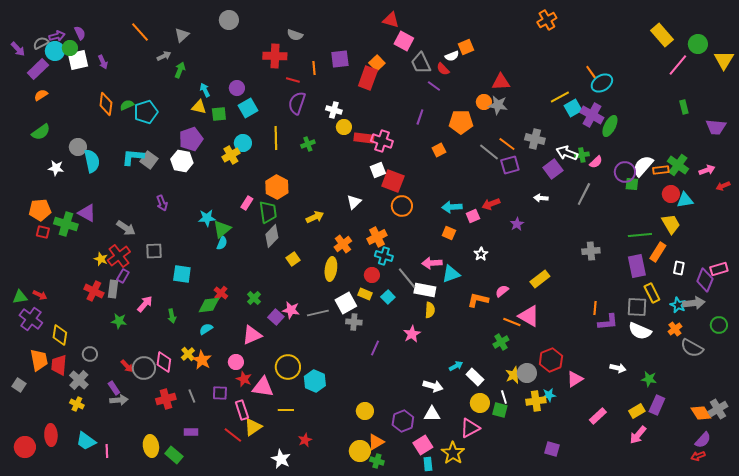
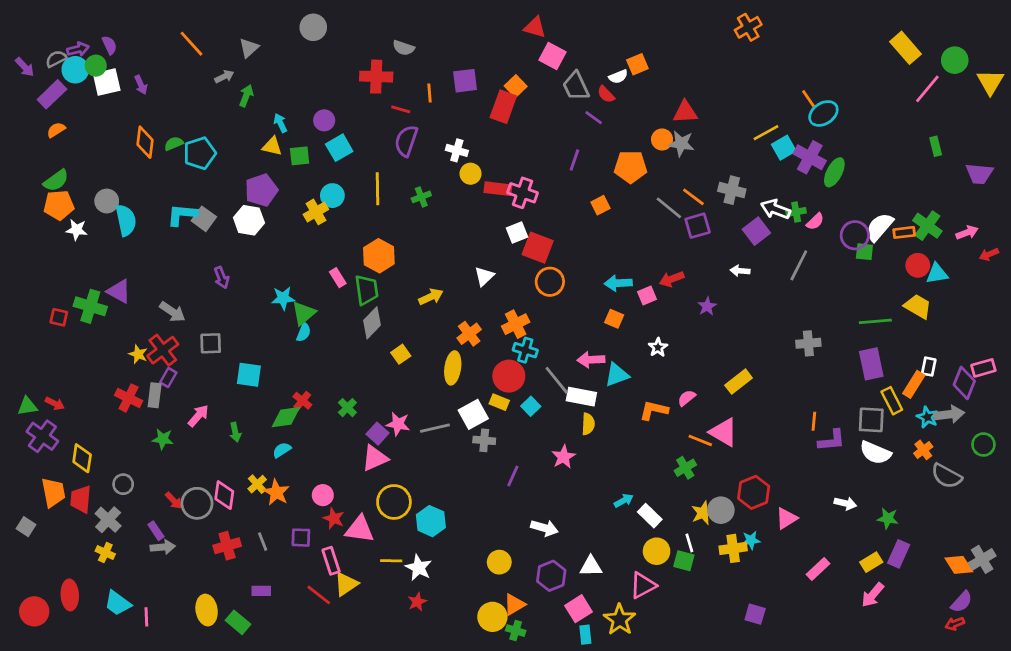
pink rectangle: (247, 203) -> (338, 278), turned -64
orange pentagon: (40, 210) -> (59, 205), moved
yellow trapezoid: (671, 224) -> (918, 306), turned -30
orange rectangle: (658, 252) -> (914, 384), moved
red circle: (372, 275) -> (509, 376), size x1.5
pink triangle: (252, 335) -> (375, 458), moved
white arrow: (433, 386) -> (544, 528), moved
white star: (281, 459) -> (419, 568), moved

